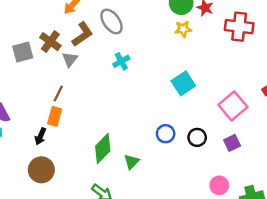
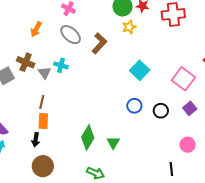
brown L-shape: (82, 34) -> (99, 43), moved
cyan cross: (121, 61) -> (61, 65), moved, turned -32
blue circle: (166, 134) -> (134, 106), moved

